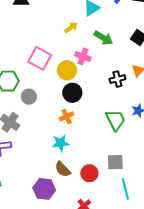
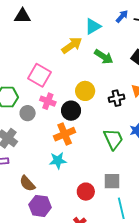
yellow arrow: (71, 28) -> (72, 45), size x1.5
pink cross: (83, 56) -> (48, 101), moved
yellow circle: (67, 70) -> (85, 91), moved
orange cross: (67, 116) -> (65, 134), size x1.5
brown semicircle: (63, 169) -> (27, 183), moved

